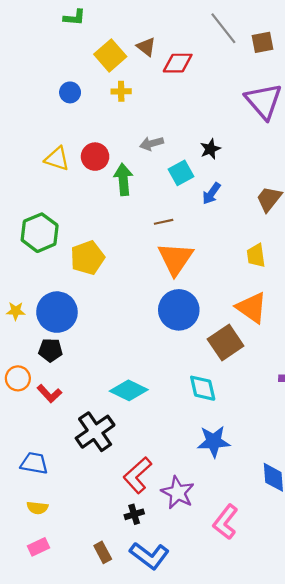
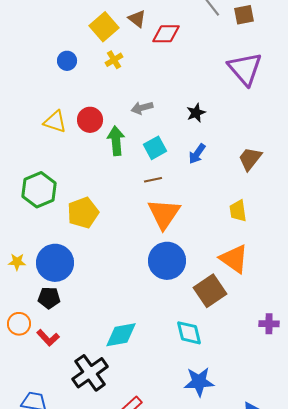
yellow cross: (121, 91) -> (114, 60), turned -30
cyan square: (181, 173) -> (155, 148), moved
cyan diamond: (129, 390) -> (121, 335), turned -36

